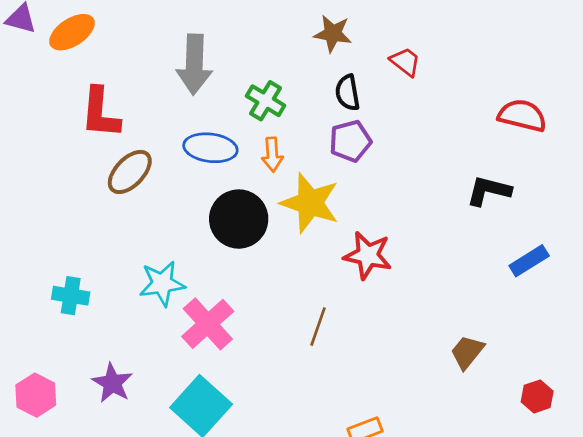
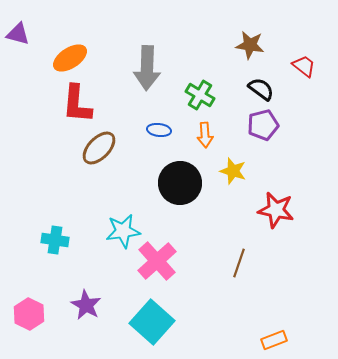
orange ellipse: (72, 32) -> (70, 58), moved
black semicircle: (348, 93) -> (261, 89), turned 136
blue ellipse: (210, 148) -> (159, 130), size x0.6
yellow star: (310, 203) -> (233, 171), size x0.6

